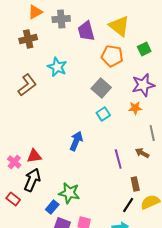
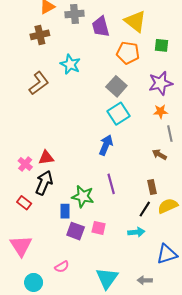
green square: (144, 49) -> (162, 45), turned 32
orange star: (135, 108) -> (160, 112), moved
cyan square: (103, 114) -> (119, 114), size x1.5
blue arrow: (76, 141) -> (106, 145), moved
purple line: (118, 159) -> (111, 184), moved
blue rectangle: (52, 207) -> (65, 211), turned -40

